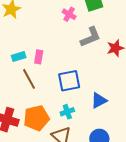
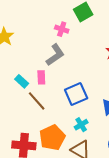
gray L-shape: (90, 37) -> (55, 55), moved
cyan rectangle: (19, 56) -> (22, 81), turned 72

